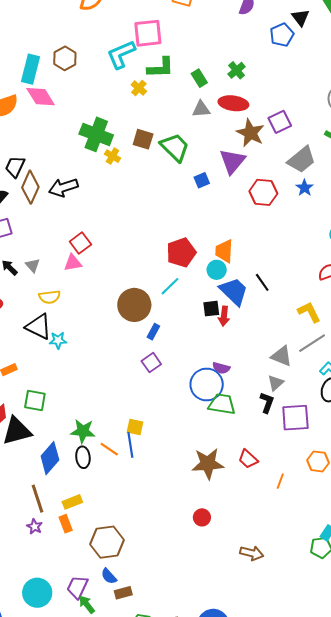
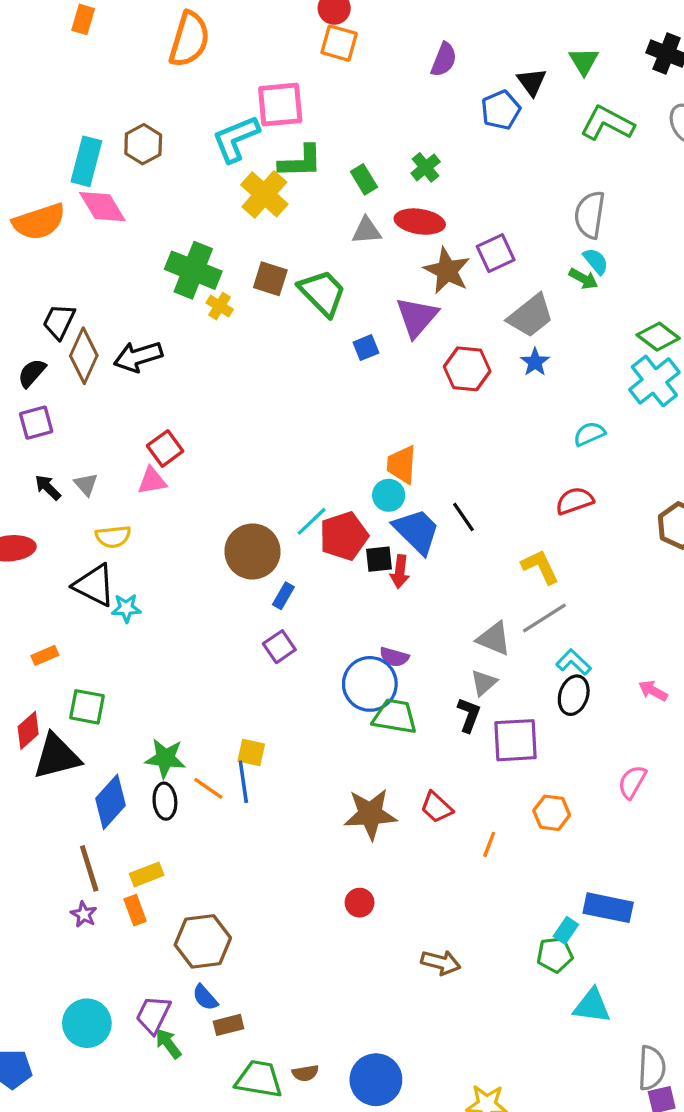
yellow cross: (139, 88) -> (264, 194), size x1.8
red pentagon: (181, 253) -> (344, 536), moved

